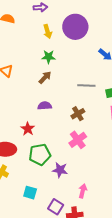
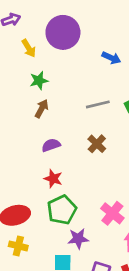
red star: (28, 129) -> (53, 179), moved
pink cross: (78, 140) -> (112, 213), moved
purple star: (60, 170) -> (78, 239), moved

